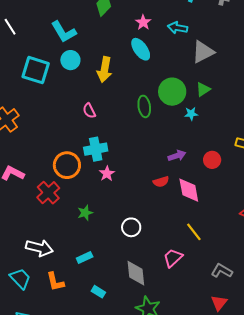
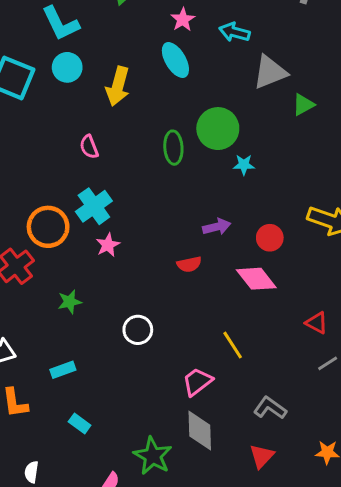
green triangle: (203, 89) -> (303, 105), moved
cyan cross: (96, 149) -> (94, 206), turned -30
pink diamond: (189, 190) -> (256, 279), moved, turned -32
gray diamond: (136, 273) -> (200, 431), moved

